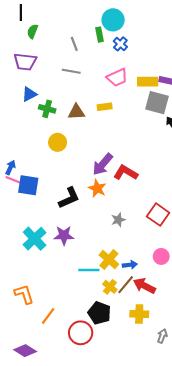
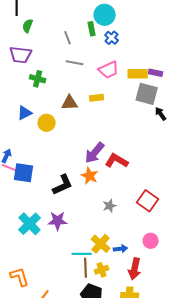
gray line: (71, 71) -> (75, 63), moved
blue triangle: (29, 94) -> (25, 113), moved
green cross: (47, 109) -> (38, 79), moved
yellow circle: (58, 142) -> (47, 123), moved
brown line: (126, 285) -> (86, 268), moved, turned -42
red arrow: (144, 286) -> (135, 269), turned -105
yellow cross: (110, 287) -> (102, 270), turned 32

